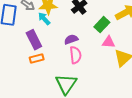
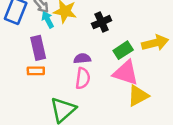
cyan arrow: (44, 19) -> (48, 20), moved
pink triangle: (108, 42) -> (126, 73), size x1.6

